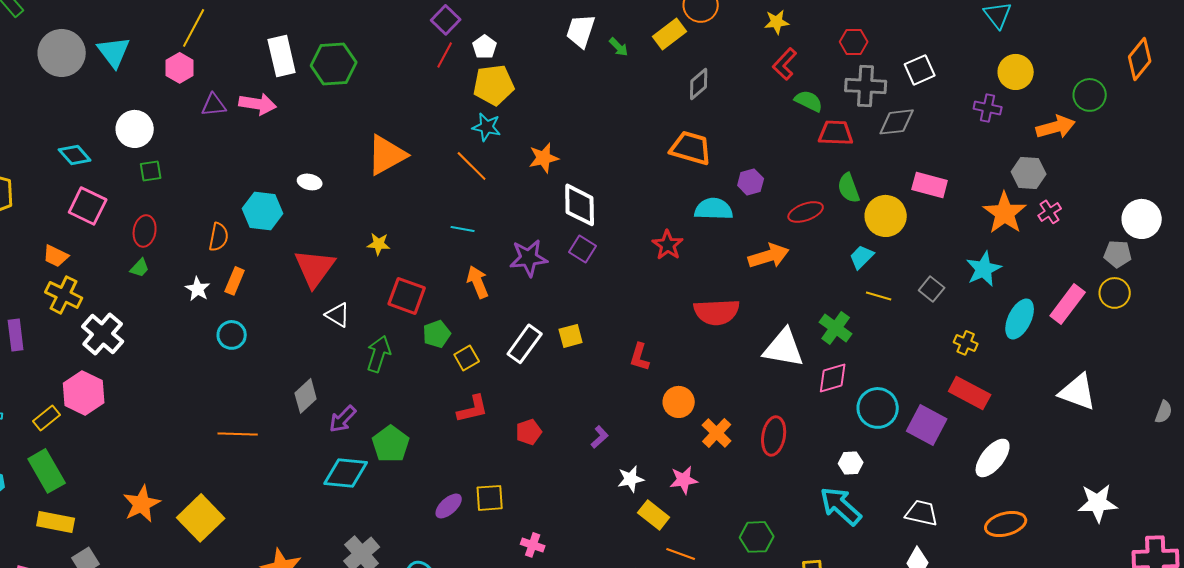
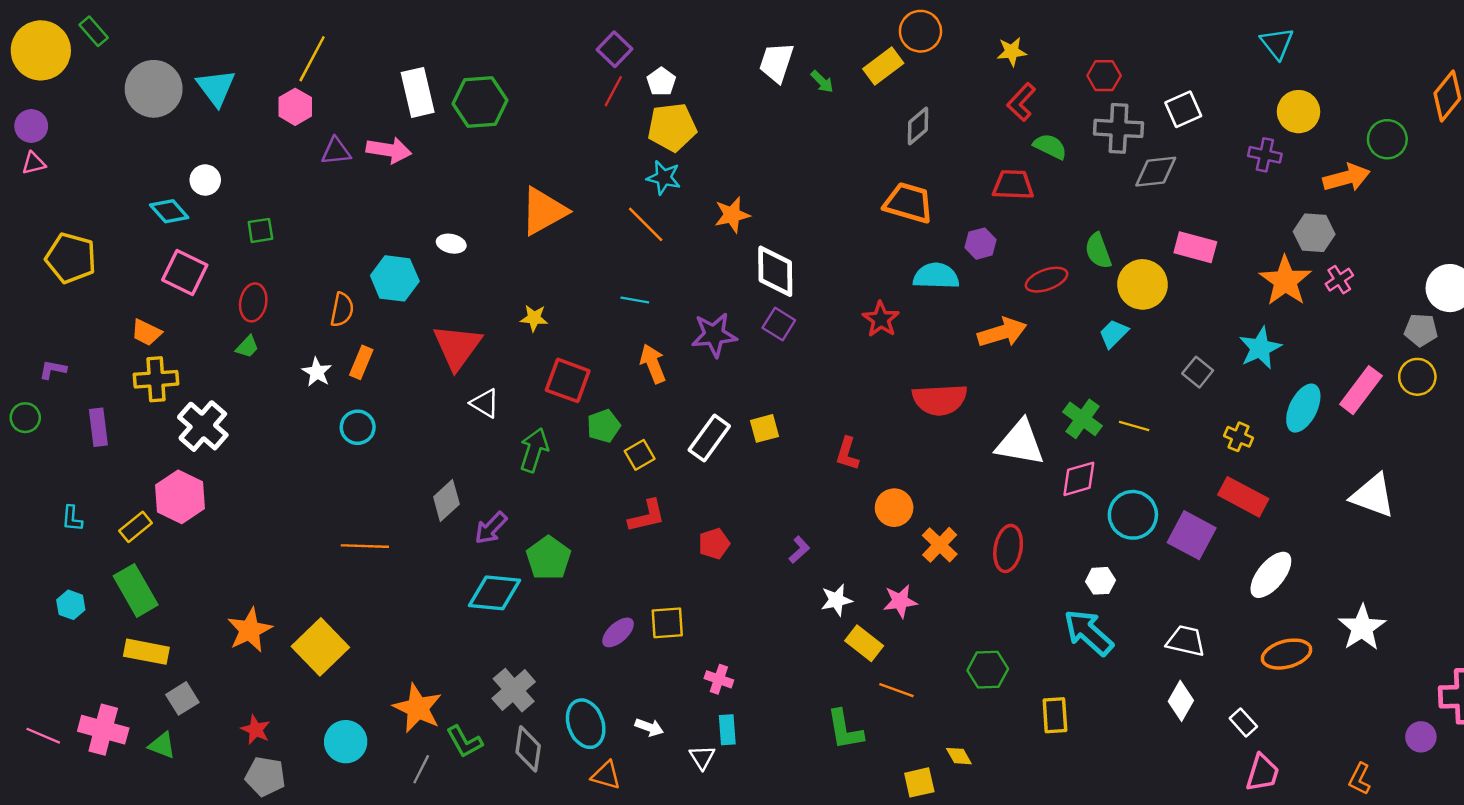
white circle: (135, 129) -> (205, 180), moved, size x0.7
red trapezoid: (836, 133) -> (1013, 185), moved
yellow cross: (64, 295) -> (156, 379), turned -30
yellow line: (879, 296) -> (1134, 426), moved
white star: (1098, 503) -> (1362, 628), moved, turned -30

